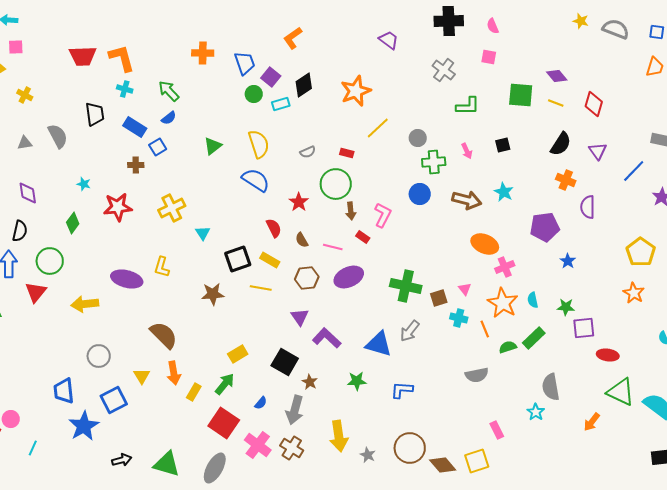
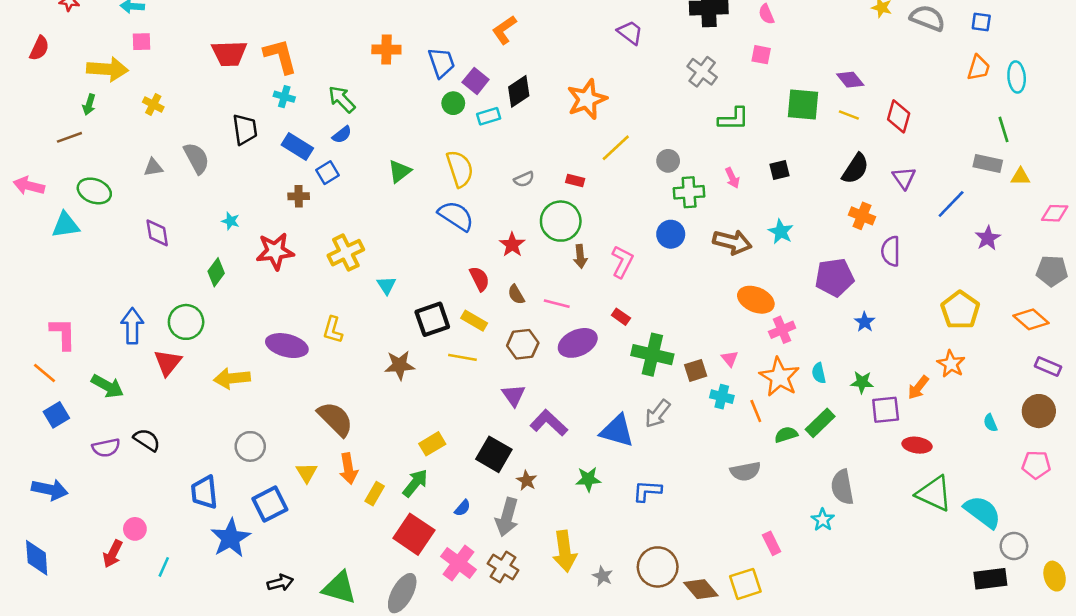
black semicircle: (20, 231) -> (147, 440), moved, turned -70
red rectangle: (363, 237) -> (621, 317), moved
orange arrow: (592, 422) -> (918, 387), moved

